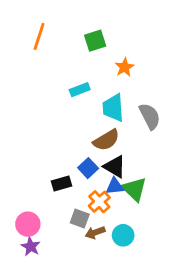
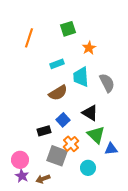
orange line: (39, 36) -> (29, 38), moved
brown semicircle: (106, 140) -> (58, 93), moved
black triangle: (115, 167) -> (90, 113), moved
blue triangle: (115, 186) -> (111, 149), moved
gray square: (80, 218) -> (57, 156), size x1.5
brown arrow: (95, 233) -> (43, 179), moved

